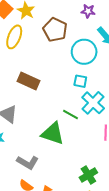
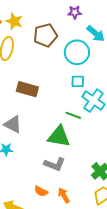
brown pentagon: (55, 30) -> (45, 35), turned -30
gray L-shape: (28, 162) -> (55, 164), moved

